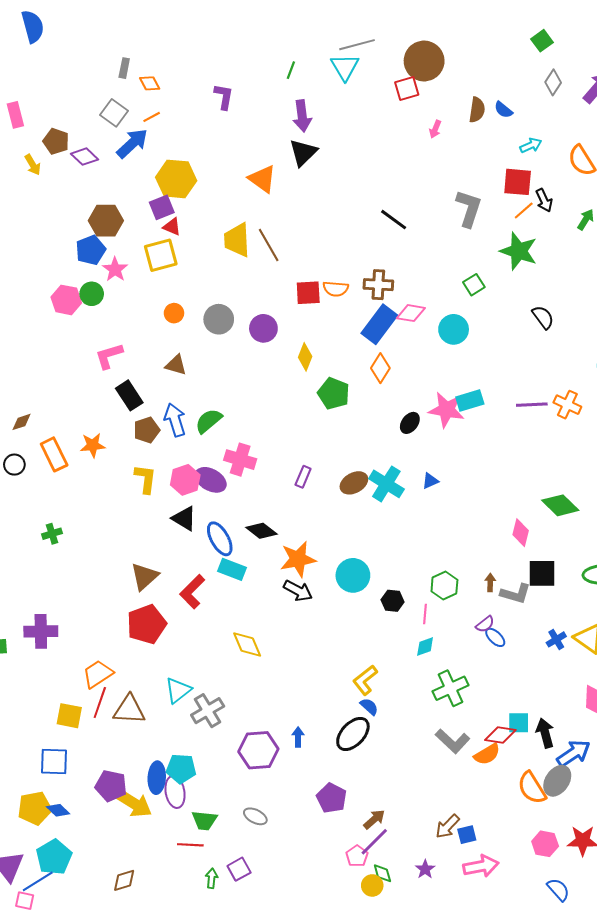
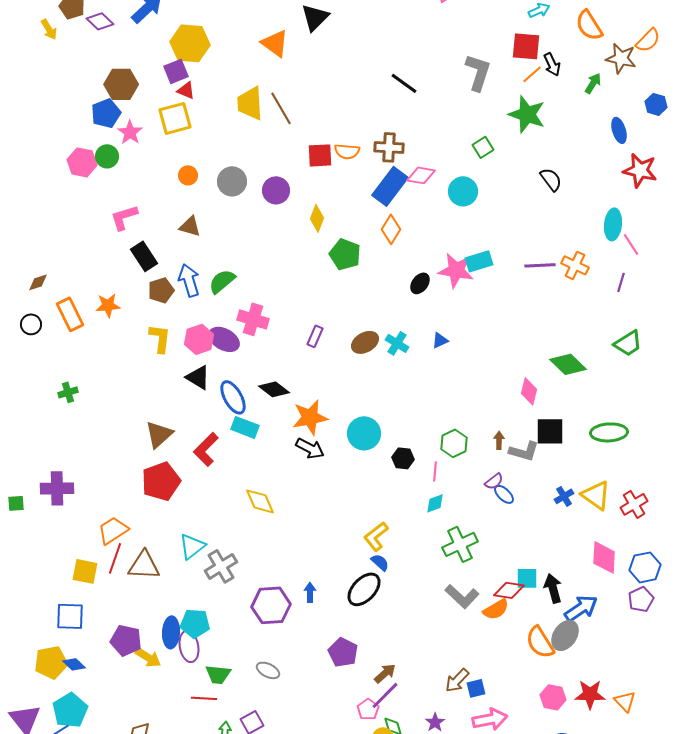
cyan cross: (386, 484) -> (397, 343), size x0.7
yellow arrow: (133, 803) -> (148, 657), size x0.7

